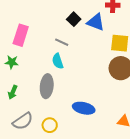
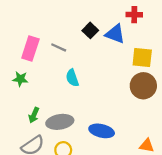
gray line: (62, 42) -> (59, 47), moved
gray ellipse: (47, 86) -> (60, 122), moved, turned 75
green arrow: (13, 92) -> (34, 115), moved

